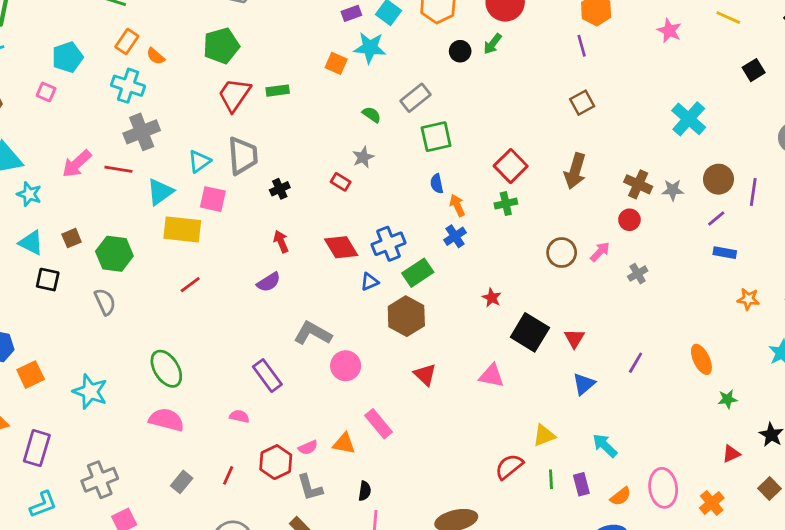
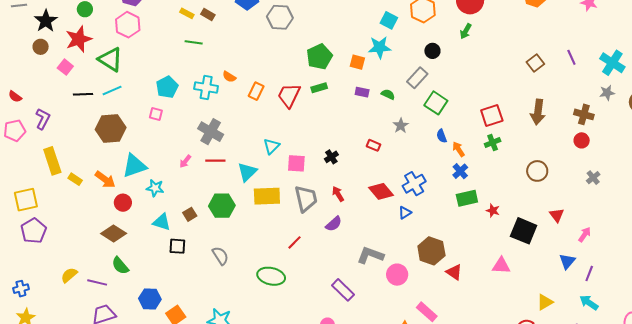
purple rectangle: (351, 13) -> (362, 92), moved, turned 40
orange rectangle: (127, 41) -> (256, 91), moved
green pentagon: (221, 46) -> (319, 57), moved
purple line: (582, 46) -> (571, 57), moved
black circle: (460, 51) -> (432, 51), moved
cyan cross: (128, 86) -> (206, 88), moved
gray cross: (142, 132) -> (211, 132), moved, turned -30
green square: (436, 137) -> (436, 103), turned -35
gray trapezoid: (243, 156) -> (306, 199), moved
gray star: (363, 157) -> (401, 126), moved
pink arrow: (77, 164) -> (185, 161), size x0.6
red square: (511, 166) -> (492, 116), turned 35
gray star: (673, 190) -> (607, 93), moved
pink square: (213, 199) -> (296, 163), moved
pink arrow: (600, 252) -> (585, 234), moved
green hexagon: (114, 254) -> (222, 206), moved
green rectangle: (418, 273) -> (467, 198), moved, turned 30
red line: (190, 285) -> (294, 242), moved
brown hexagon: (406, 316) -> (431, 251), moved
red triangle: (574, 338) -> (557, 215), moved
purple line: (636, 363) -> (589, 274), moved
green ellipse: (166, 369) -> (271, 276), moved, turned -36

